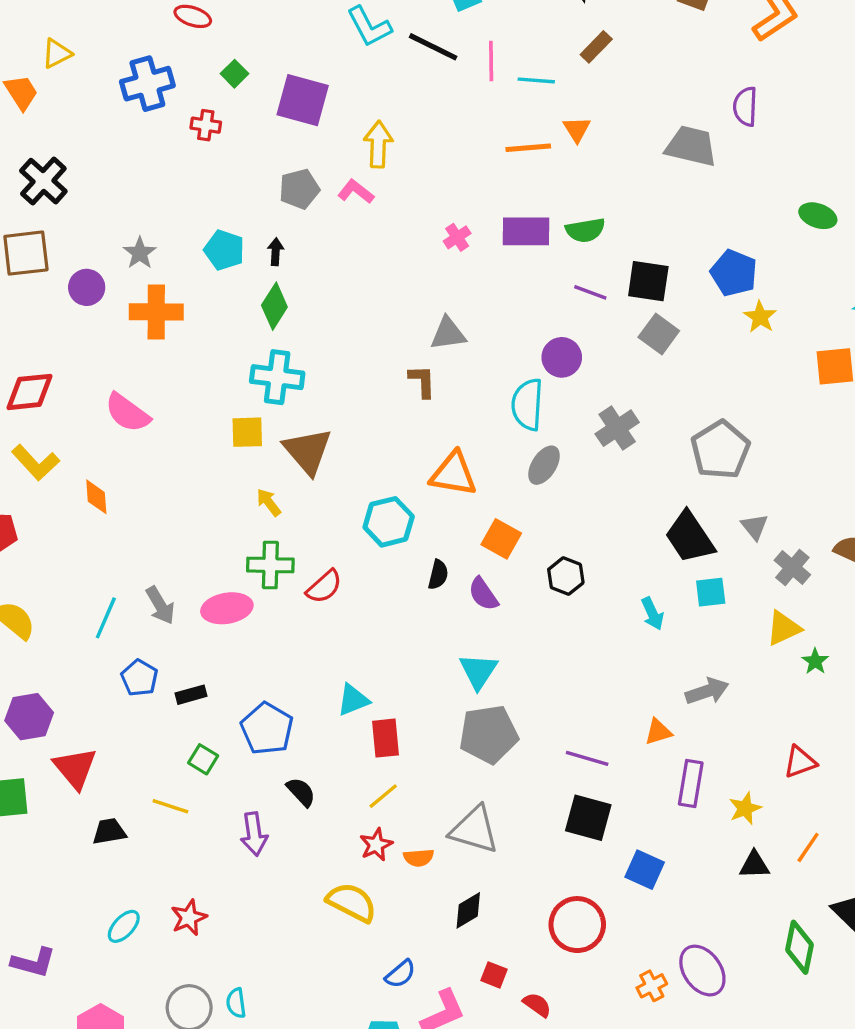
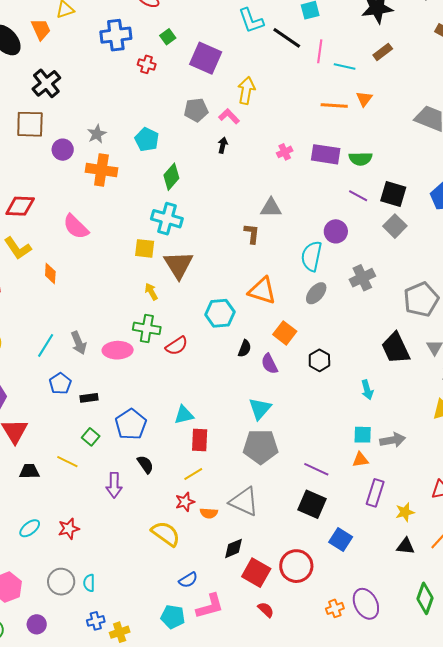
black arrow: (276, 252) -> (223, 145), moved
cyan square: (711, 592) -> (363, 435), moved
red square: (494, 975) -> (256, 573), moved, size x1.8

